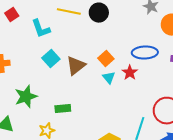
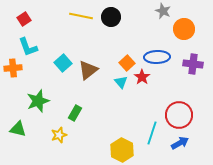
cyan L-shape: (41, 29) -> (28, 47), moved
orange square: (106, 59) -> (127, 63), moved
green rectangle: (63, 109) -> (75, 113), turned -56

